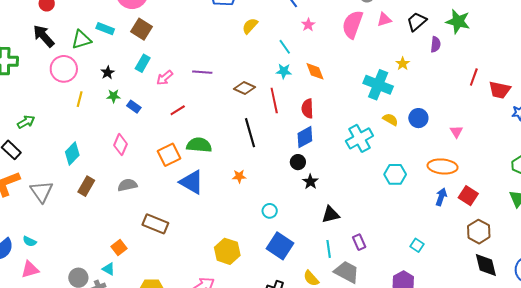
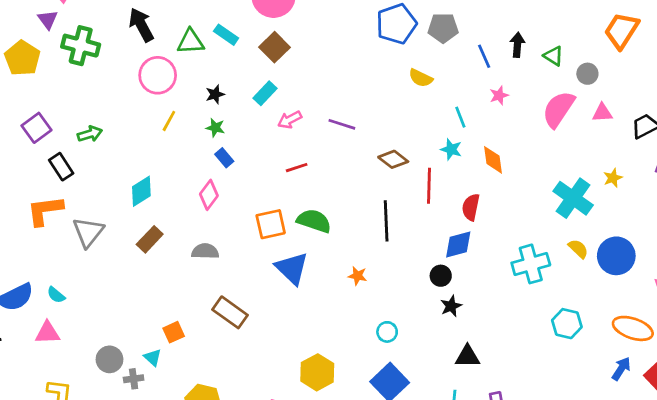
yellow semicircle: (250, 26) -> (421, 78), turned -120
blue rectangle: (134, 107) -> (224, 158), moved
blue circle: (418, 118) -> (616, 256), size x1.4

